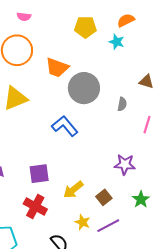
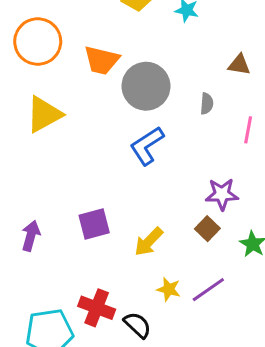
blue L-shape: (65, 126) -> (147, 146), moved, turned -76
brown square: (104, 197) -> (207, 229), moved
red cross: (35, 207) -> (97, 308), moved

